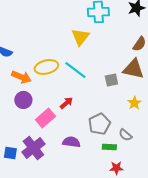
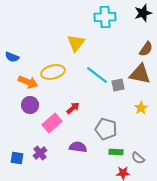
yellow triangle: (80, 37) -> (76, 43), moved
cyan line: (75, 70) -> (97, 75), moved
gray pentagon: (99, 124) -> (106, 129), turned -30
gray semicircle: (125, 135) -> (138, 158), moved
purple cross: (33, 148) -> (40, 153), size x0.6

